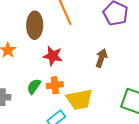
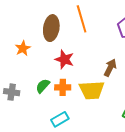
yellow trapezoid: (79, 99) -> (92, 90), moved

